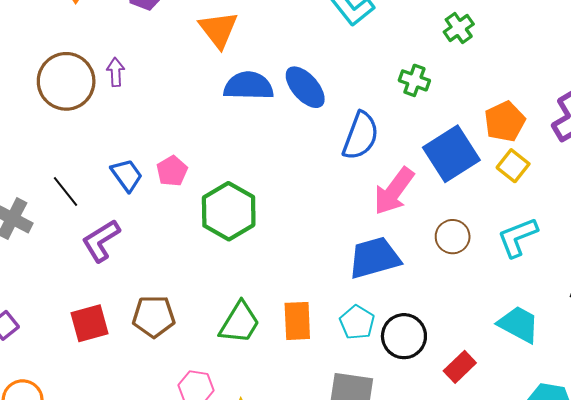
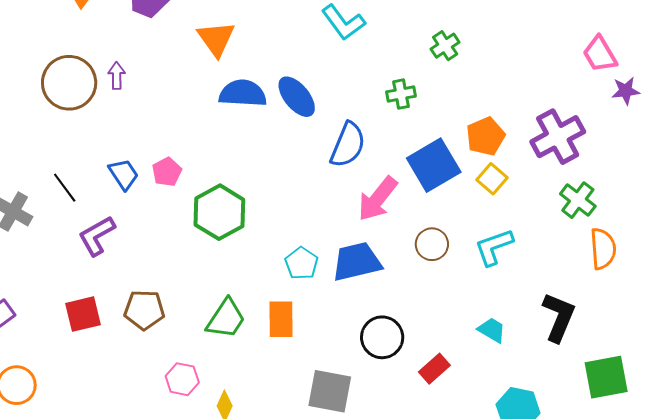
green cross: (414, 80) -> (401, 94), turned -32
cyan pentagon: (357, 322) -> (301, 263), moved
cyan trapezoid: (519, 324) -> (492, 330), size x0.7

